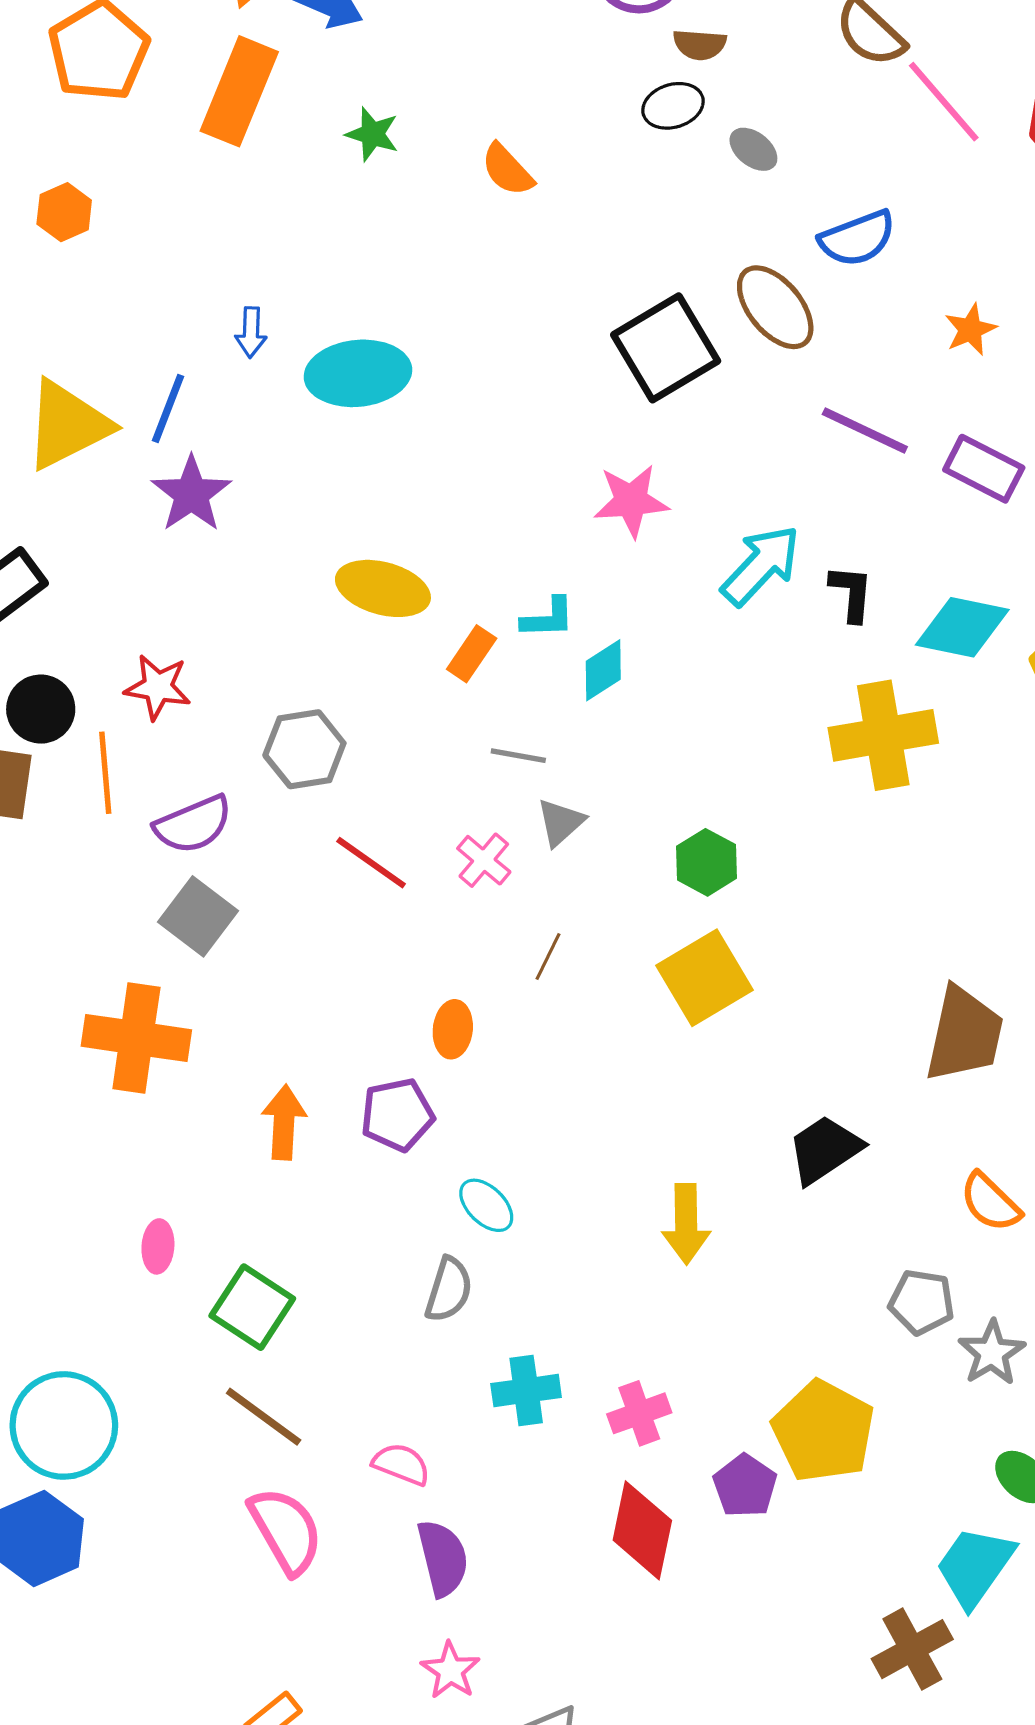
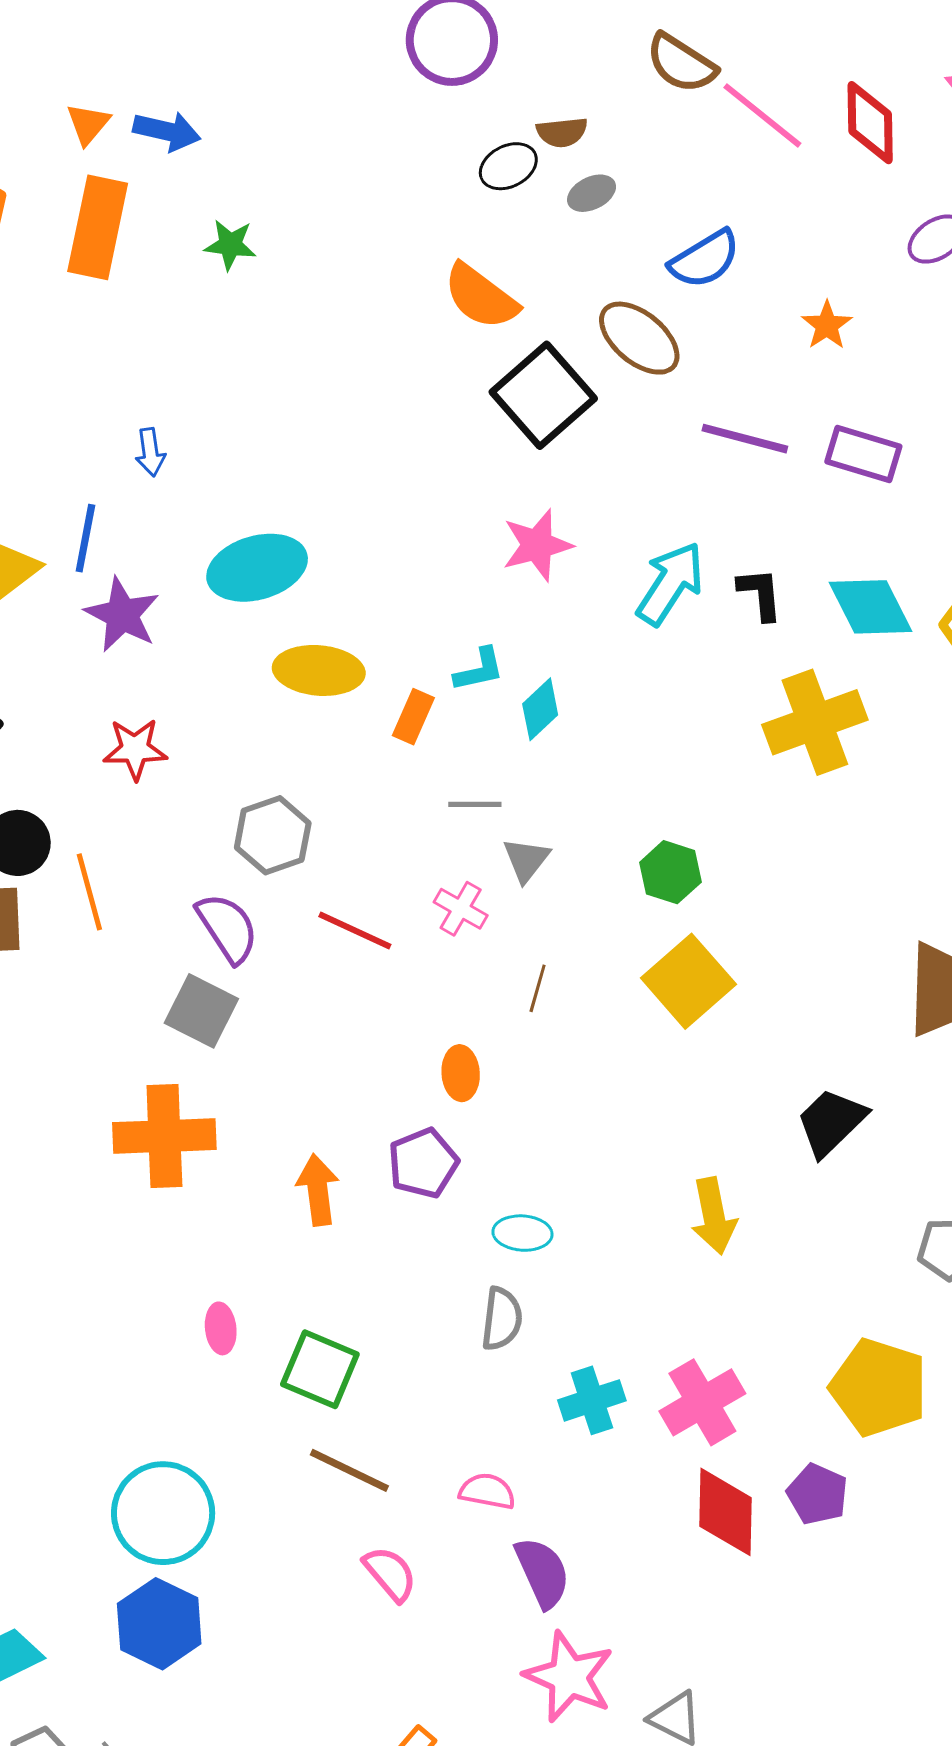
brown semicircle: (700, 45) -> (562, 132), moved
gray ellipse: (753, 149) -> (592, 193), turned -54
orange semicircle: (507, 170) -> (481, 297), moved, size x1.4
cyan ellipse: (358, 373) -> (257, 568), moved
cyan diamond: (962, 627) -> (871, 607), turned 62
red star: (158, 687) -> (135, 749), moved
purple semicircle: (193, 824) -> (227, 928), moved, turned -90
cyan ellipse: (486, 1205) -> (522, 1233), turned -30
pink cross: (639, 1413) -> (702, 1402), size x1.4
purple pentagon: (745, 1486) -> (817, 1494), moved
pink semicircle: (286, 1531) -> (390, 1574), size x0.7
pink star: (450, 1670) -> (569, 1677), size x1.6

